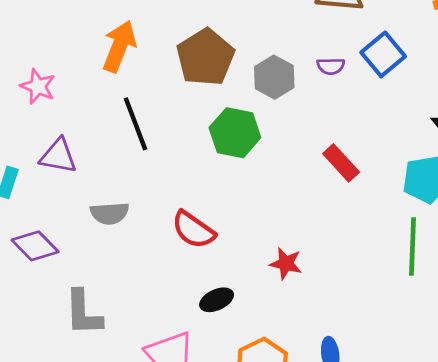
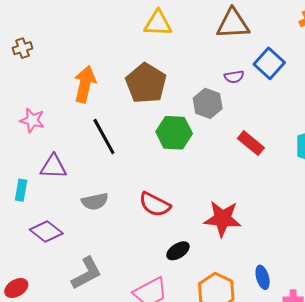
gray hexagon: (274, 77) -> (208, 103), moved
red star: (286, 263) -> (223, 219), size x1.6
gray L-shape: (83, 313) -> (87, 273), turned -108

